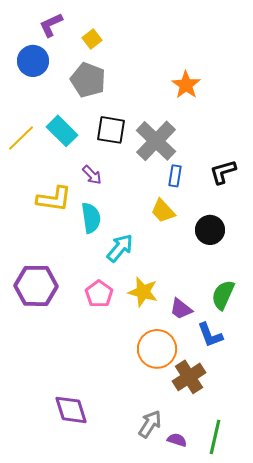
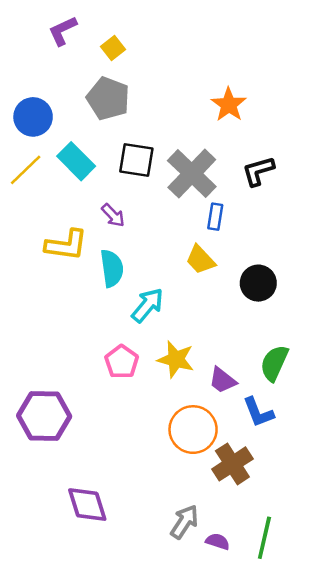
blue circle: (33, 61) -> (33, 117), moved
black L-shape: (223, 172) -> (258, 171), moved
purple hexagon: (36, 286) -> (44, 416), moved

